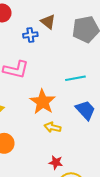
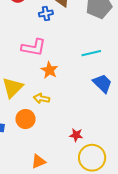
orange star: (43, 102) -> (49, 70), moved, size x0.7
yellow arrow: (53, 127) -> (42, 98), moved

